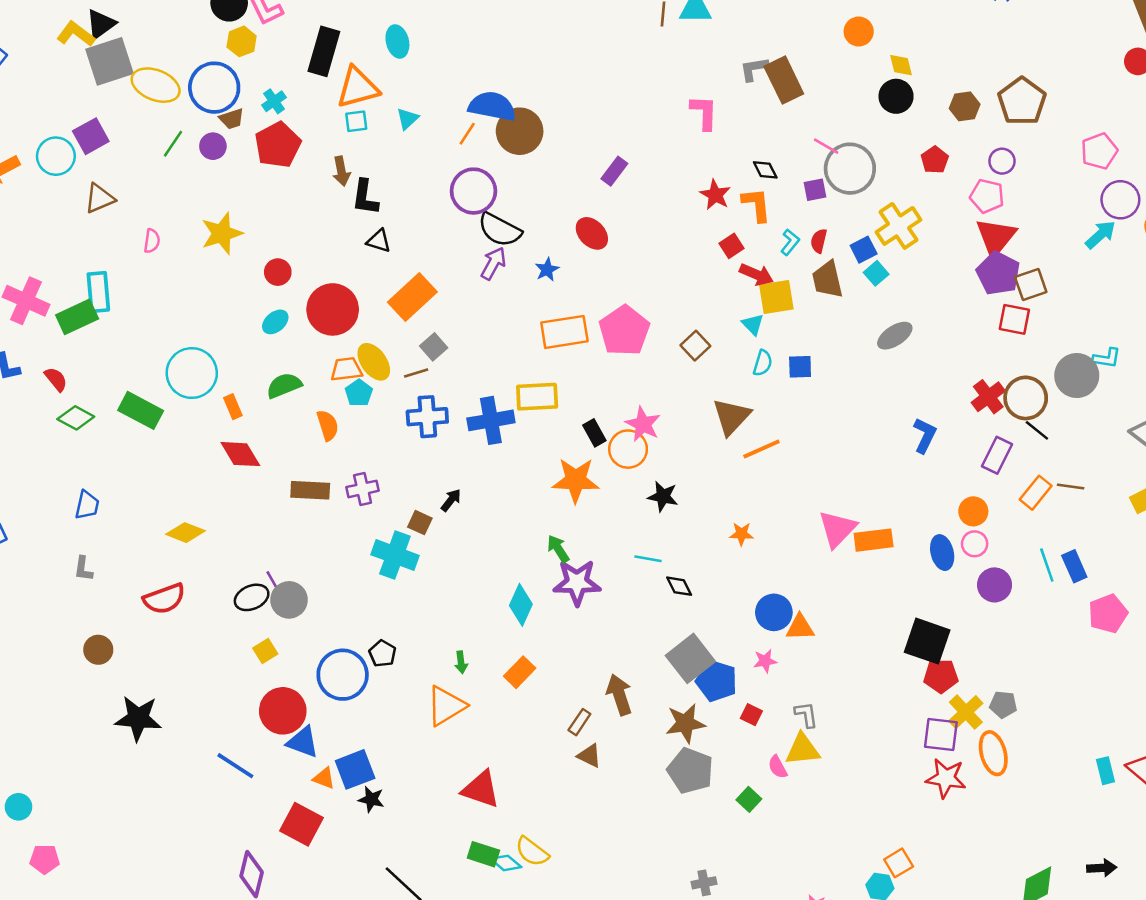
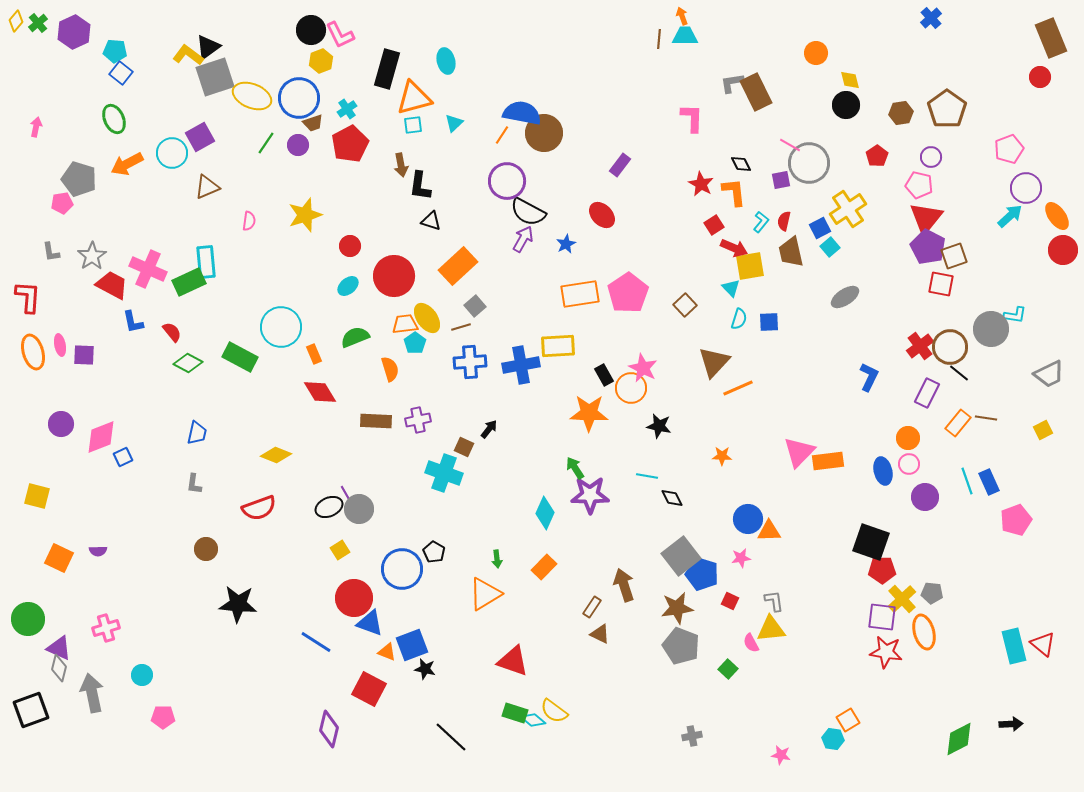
cyan rectangle: (1105, 771) -> (1014, 646), size x1.6

